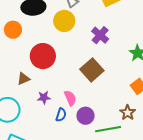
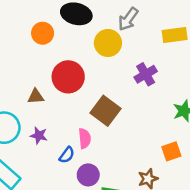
brown square: (92, 70) -> (105, 111), moved, turned -30
purple star: (44, 97) -> (39, 135), moved
purple circle: (85, 116) -> (88, 175), moved

